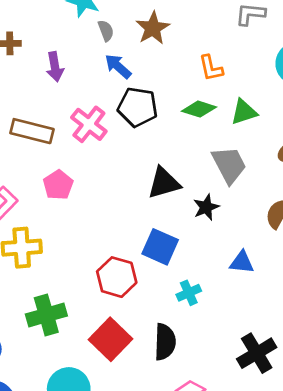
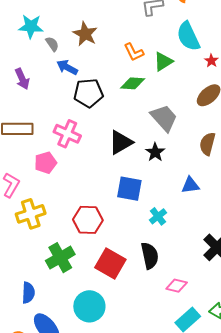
green triangle: (244, 112) -> (163, 62), moved
pink cross: (89, 124) -> (67, 134), moved
pink pentagon: (58, 185) -> (46, 163), turned 30
red hexagon: (117, 277) -> (88, 220), moved

